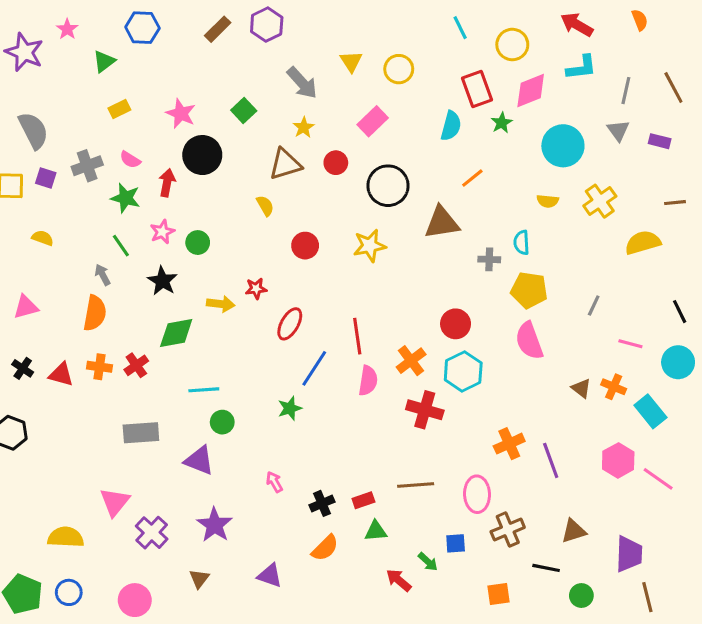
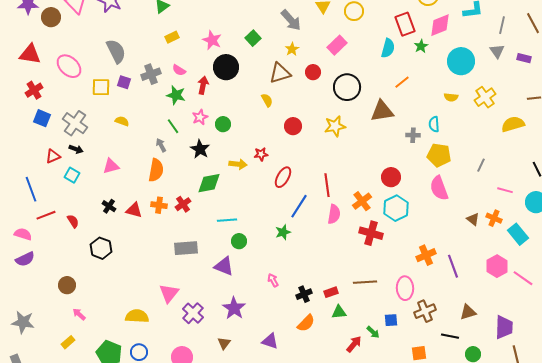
red arrow: (399, 580) -> (354, 344), turned 90

